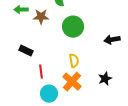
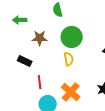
brown star: (41, 17) -> (40, 38), moved
yellow semicircle: (74, 61) -> (69, 59), moved

